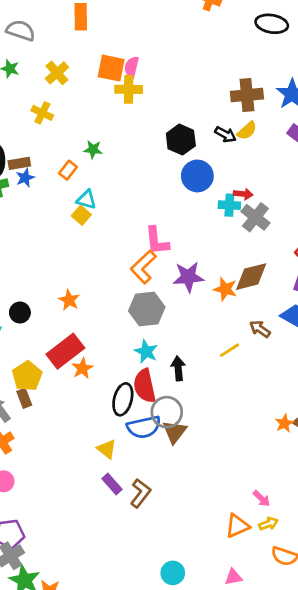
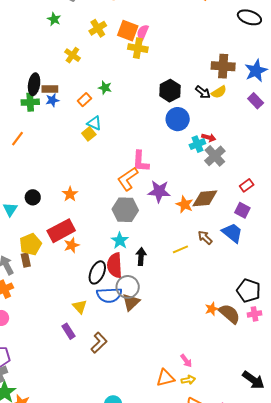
yellow cross: (57, 73) -> (98, 28), moved
cyan cross: (229, 205) -> (197, 144), turned -35
purple rectangle: (112, 484) -> (68, 331), moved

